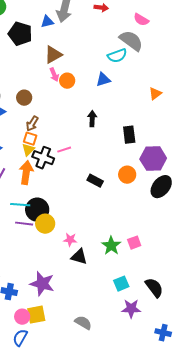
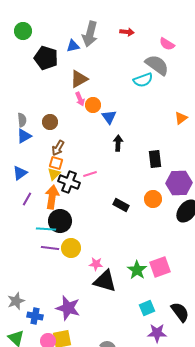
blue triangle: (103, 80) -> (109, 117), moved, turned -49
black circle: (37, 210) -> (60, 221), moved
pink square: (134, 243) -> (160, 267), size x1.5
black triangle: (79, 257) -> (105, 281), size x1.4

